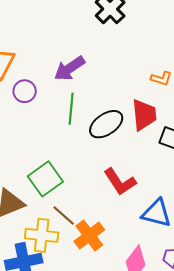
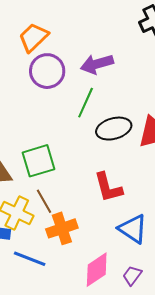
purple circle: (25, 91) -> (47, 71), size x1.5

